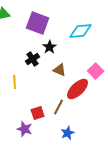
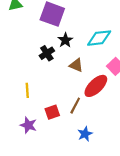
cyan diamond: (81, 31) -> (99, 38), moved
yellow line: (15, 82) -> (27, 90), moved
purple star: (25, 129) -> (28, 125), moved

